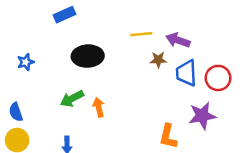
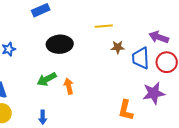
purple arrow: (178, 40) -> (159, 37), moved

